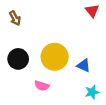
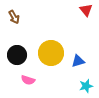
blue triangle: (84, 65) -> (78, 61), turned -40
pink semicircle: (42, 86) -> (28, 80), moved

